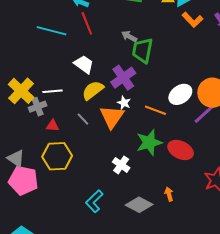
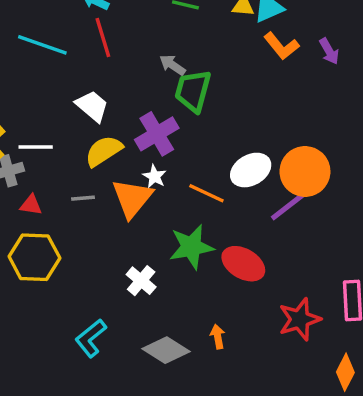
gray line: (83, 119) -> (83, 198), turned -56

